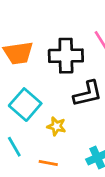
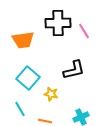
black cross: (66, 56) -> (58, 23), moved

